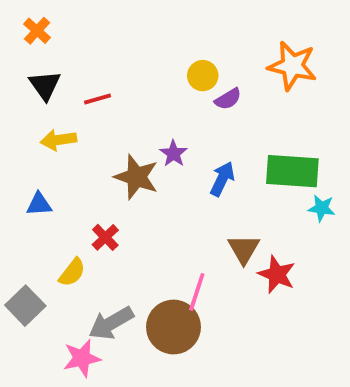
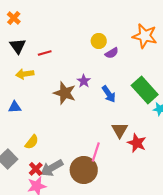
green rectangle: (292, 171) -> (145, 90), turned 44
blue arrow: (222, 179) -> (109, 94), turned 120
red cross: (105, 237) -> (36, 169), moved

